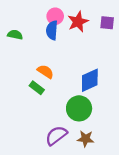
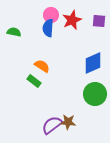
blue diamond: (90, 80) -> (93, 63), moved
green circle: (79, 108) -> (95, 94), moved
brown star: (86, 139) -> (68, 122), moved

